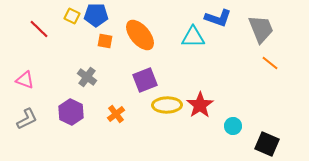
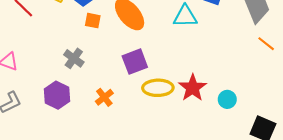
cyan circle: (233, 126) -> (227, 99), moved

